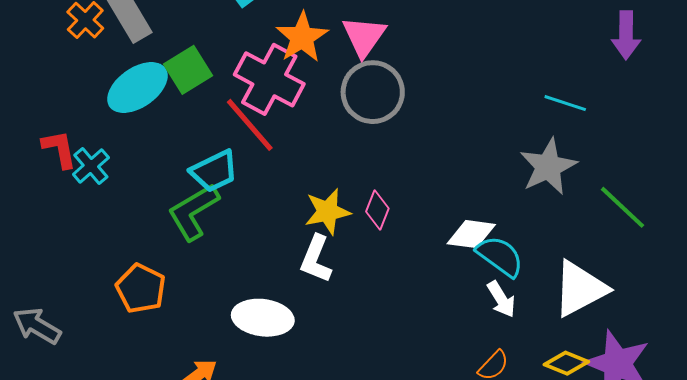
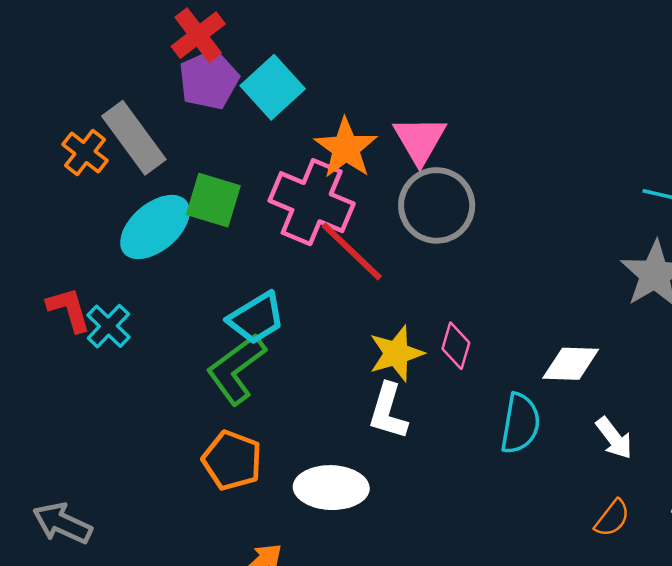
green square: (188, 70) -> (213, 200), turned -36
red line: (250, 125) -> (352, 251), moved
cyan semicircle: (500, 256) -> (520, 423), moved, turned 69
orange pentagon: (141, 288) -> (232, 460), moved

